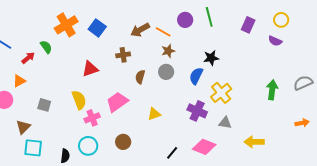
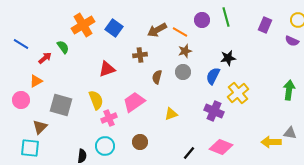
gray square: (44, 105) -> (61, 105), size x1.6
gray triangle: (225, 123) -> (290, 133), moved
cyan square: (33, 148) -> (30, 148), moved

